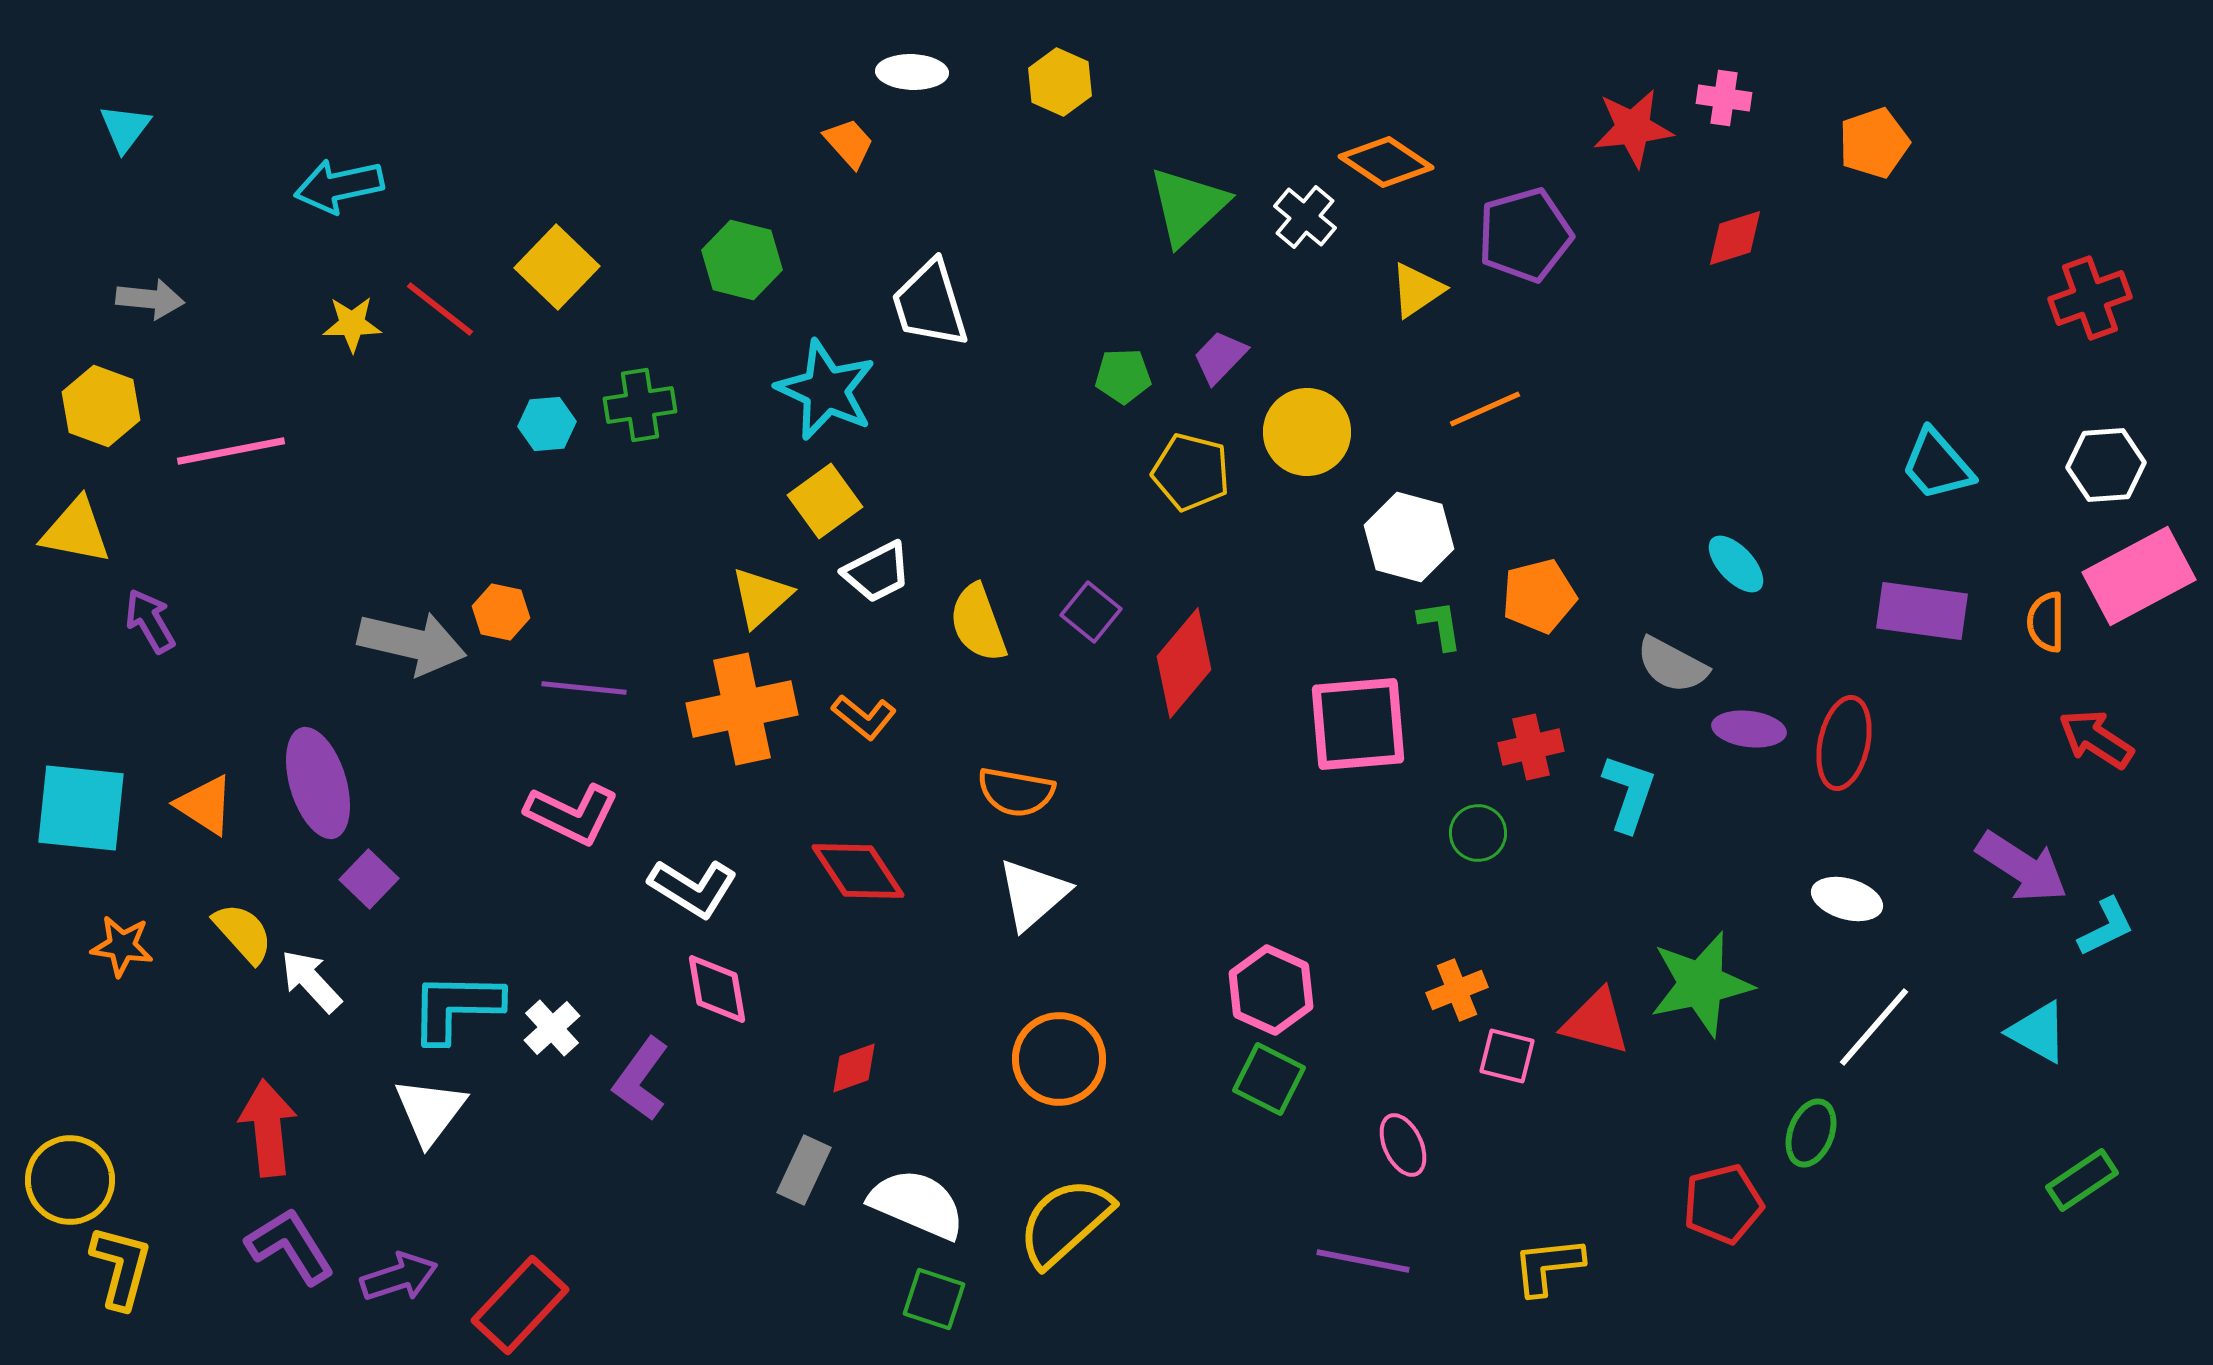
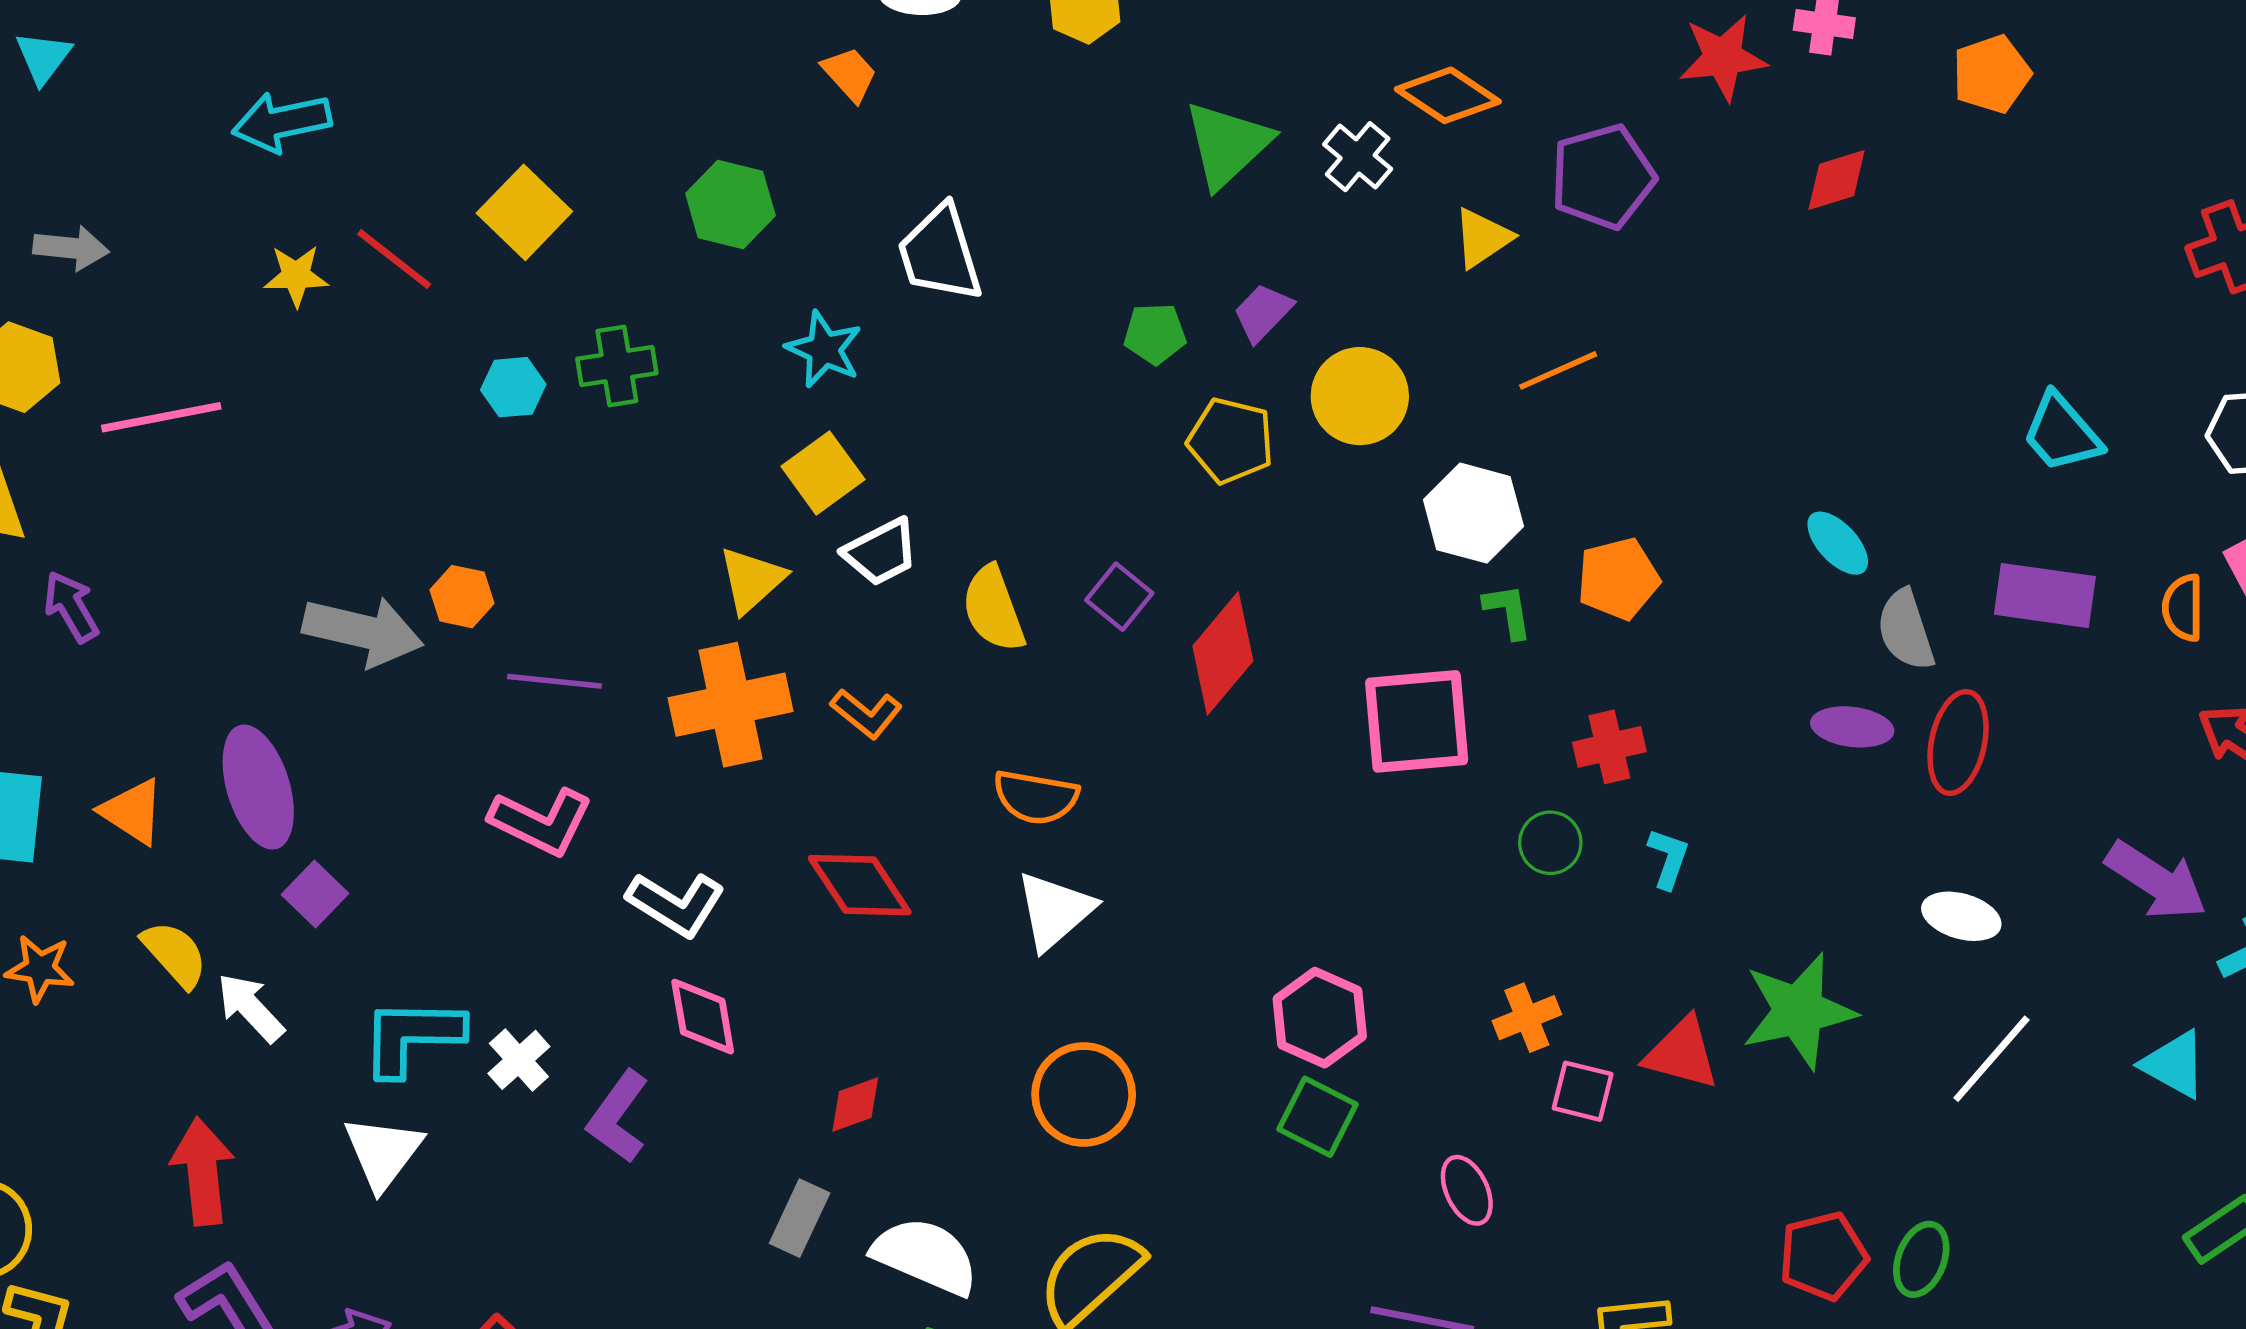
cyan star: (826, 390) -> (824, 349), size x0.7
gray semicircle: (1672, 665) -> (1906, 630), moved, turned 44
cyan L-shape: (1629, 793) -> (1668, 858), moved, size x0.7
green ellipse: (1811, 1133) -> (1921, 1259), moved

